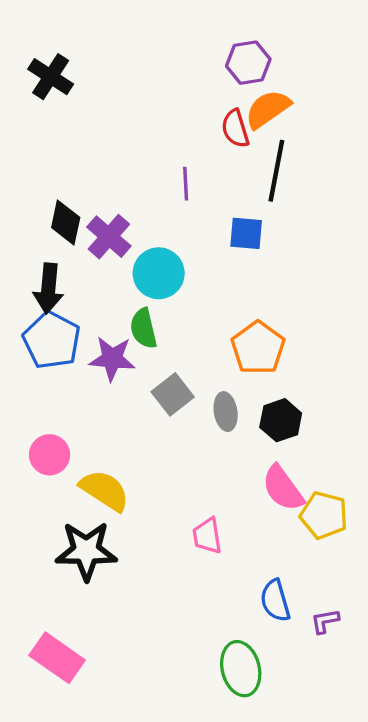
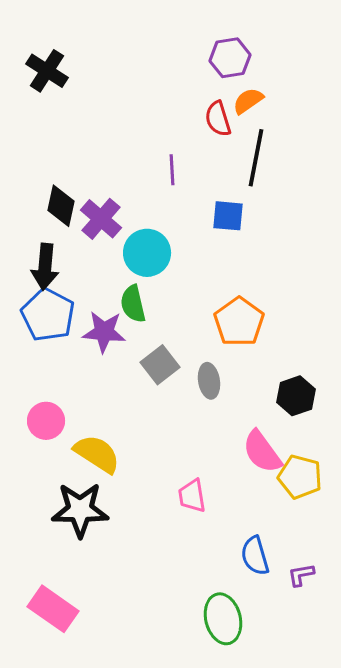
orange semicircle: (268, 109) -> (248, 101), size x0.7
black hexagon: (281, 420) -> (296, 396), moved

